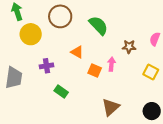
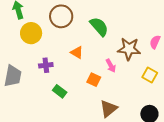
brown star: (129, 47) -> (129, 49), size x1.6
pink arrow: (111, 64) -> (111, 66), turned 144
orange square: (95, 71) -> (94, 80), moved

